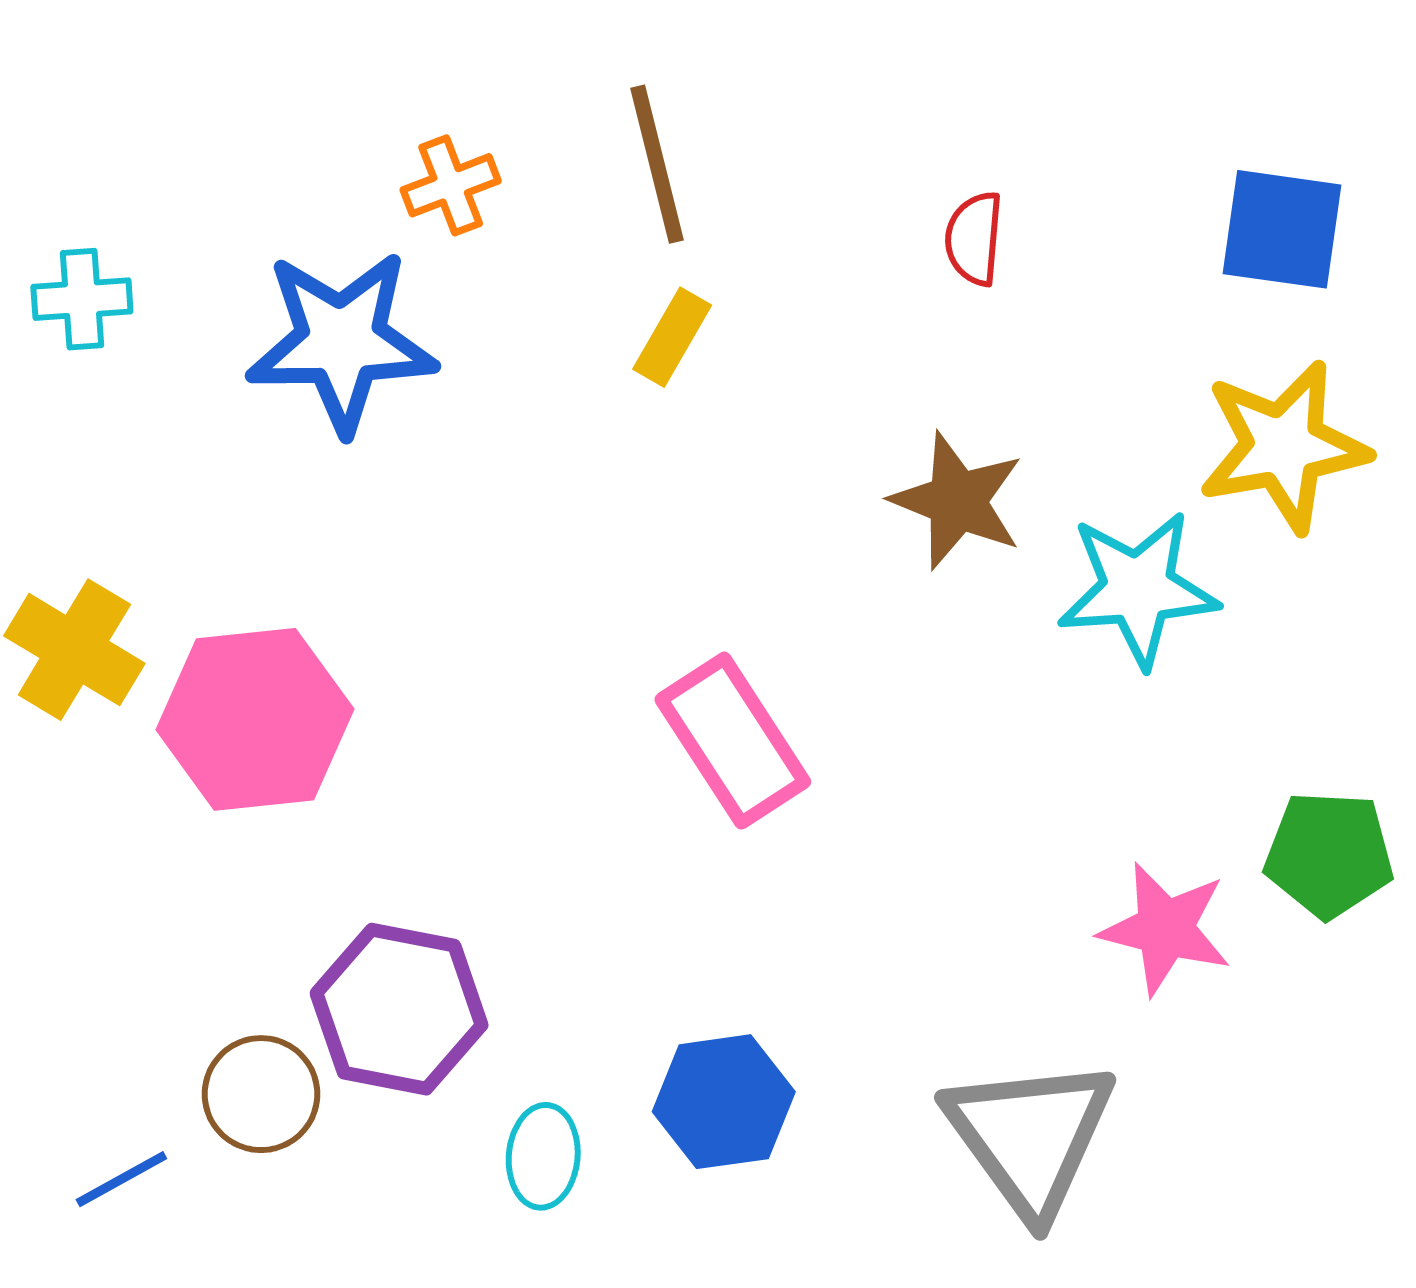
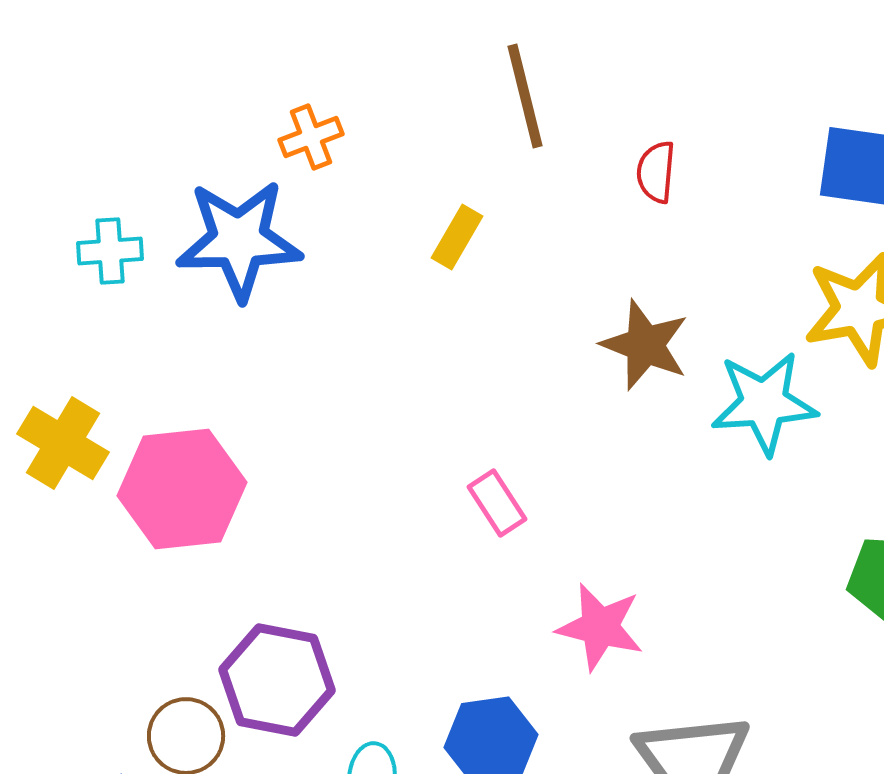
brown line: (657, 164) -> (525, 96), moved
cyan cross: (82, 299) -> (110, 251), moved
pink rectangle: (733, 741) -> (497, 503), size x0.6
pink star: (1165, 929) -> (600, 627), moved

